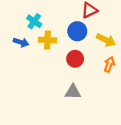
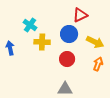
blue arrow: (21, 42) -> (10, 48), moved, turned -120

